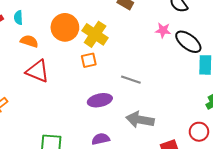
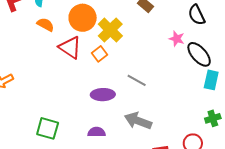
orange square: (89, 60) -> (99, 54), turned -35
red triangle: (38, 71) -> (70, 47), moved

